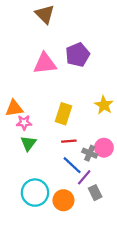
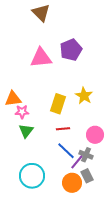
yellow star: (104, 105) -> (84, 96), moved
gray cross: (90, 153) -> (86, 155), moved
orange circle: (63, 200) -> (72, 183), moved

